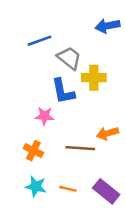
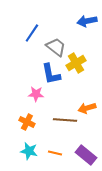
blue line: (40, 41) -> (32, 33), turned -36
yellow cross: (94, 78) -> (76, 63), turned -30

